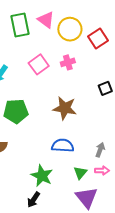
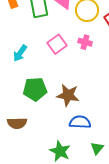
pink cross: (68, 62) -> (85, 42), turned 32
brown star: (65, 108) -> (68, 95), moved

